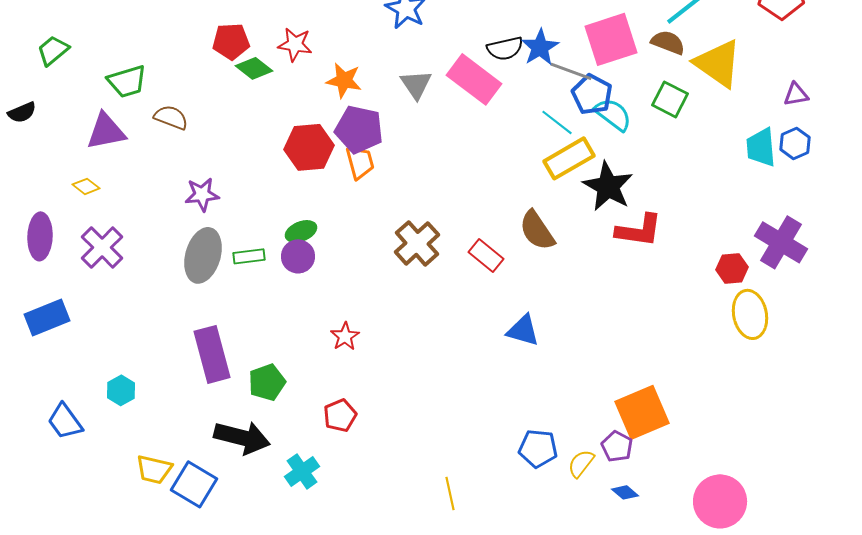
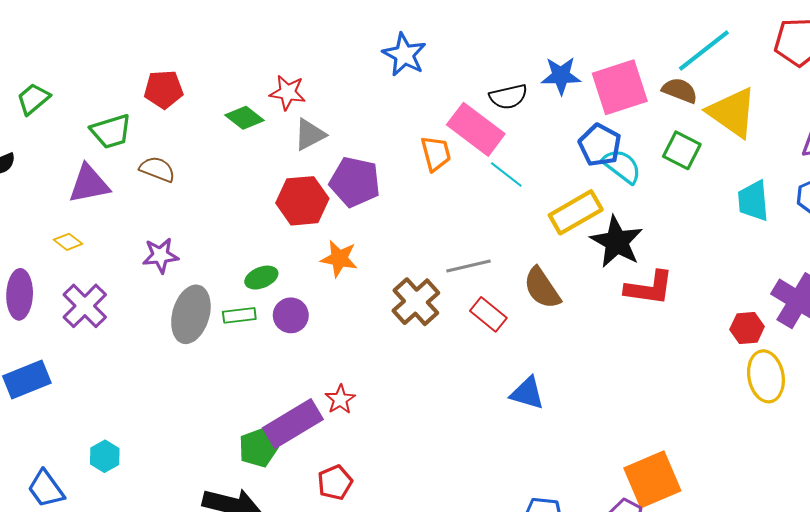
red pentagon: (231, 41) -> (164, 89), moved
blue star: (540, 47) -> (561, 76), moved, turned 30
gray line: (571, 71) -> (468, 266), moved, turned -33
orange star: (344, 80) -> (339, 259), moved
gray triangle: (416, 84) -> (310, 135), moved, turned 36
cyan line: (557, 122) -> (506, 175), moved
cyan trapezoid: (761, 147) -> (753, 201), moved
orange trapezoid: (360, 162) -> (436, 153), moved
purple star: (202, 194) -> (160, 255), moved
green ellipse: (301, 231) -> (261, 278), moved
purple rectangle: (212, 354) -> (293, 424), moved, turned 74

